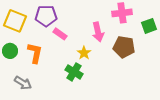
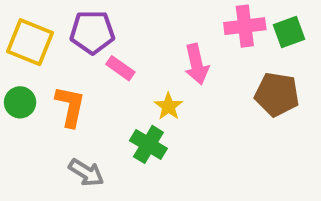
green square: (149, 26) -> (289, 32), moved
brown pentagon: (124, 47) -> (277, 94), moved
gray arrow: (23, 83) -> (86, 173), moved

